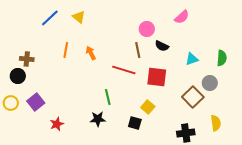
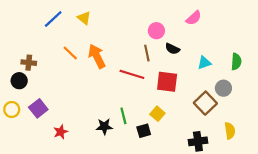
orange line: (66, 50) -> (70, 53), turned -56
orange arrow: (91, 53) -> (97, 56), size x1.6
green line: (108, 97) -> (123, 116), moved
black square: (135, 123) -> (144, 131), turned -32

